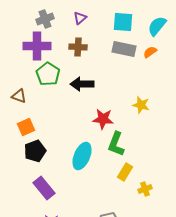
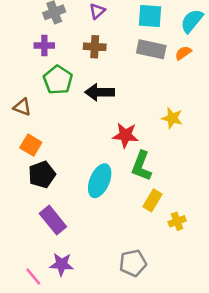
purple cross: (37, 46) -> (44, 46), size x0.6
orange square: (26, 127) -> (31, 145), turned -36

